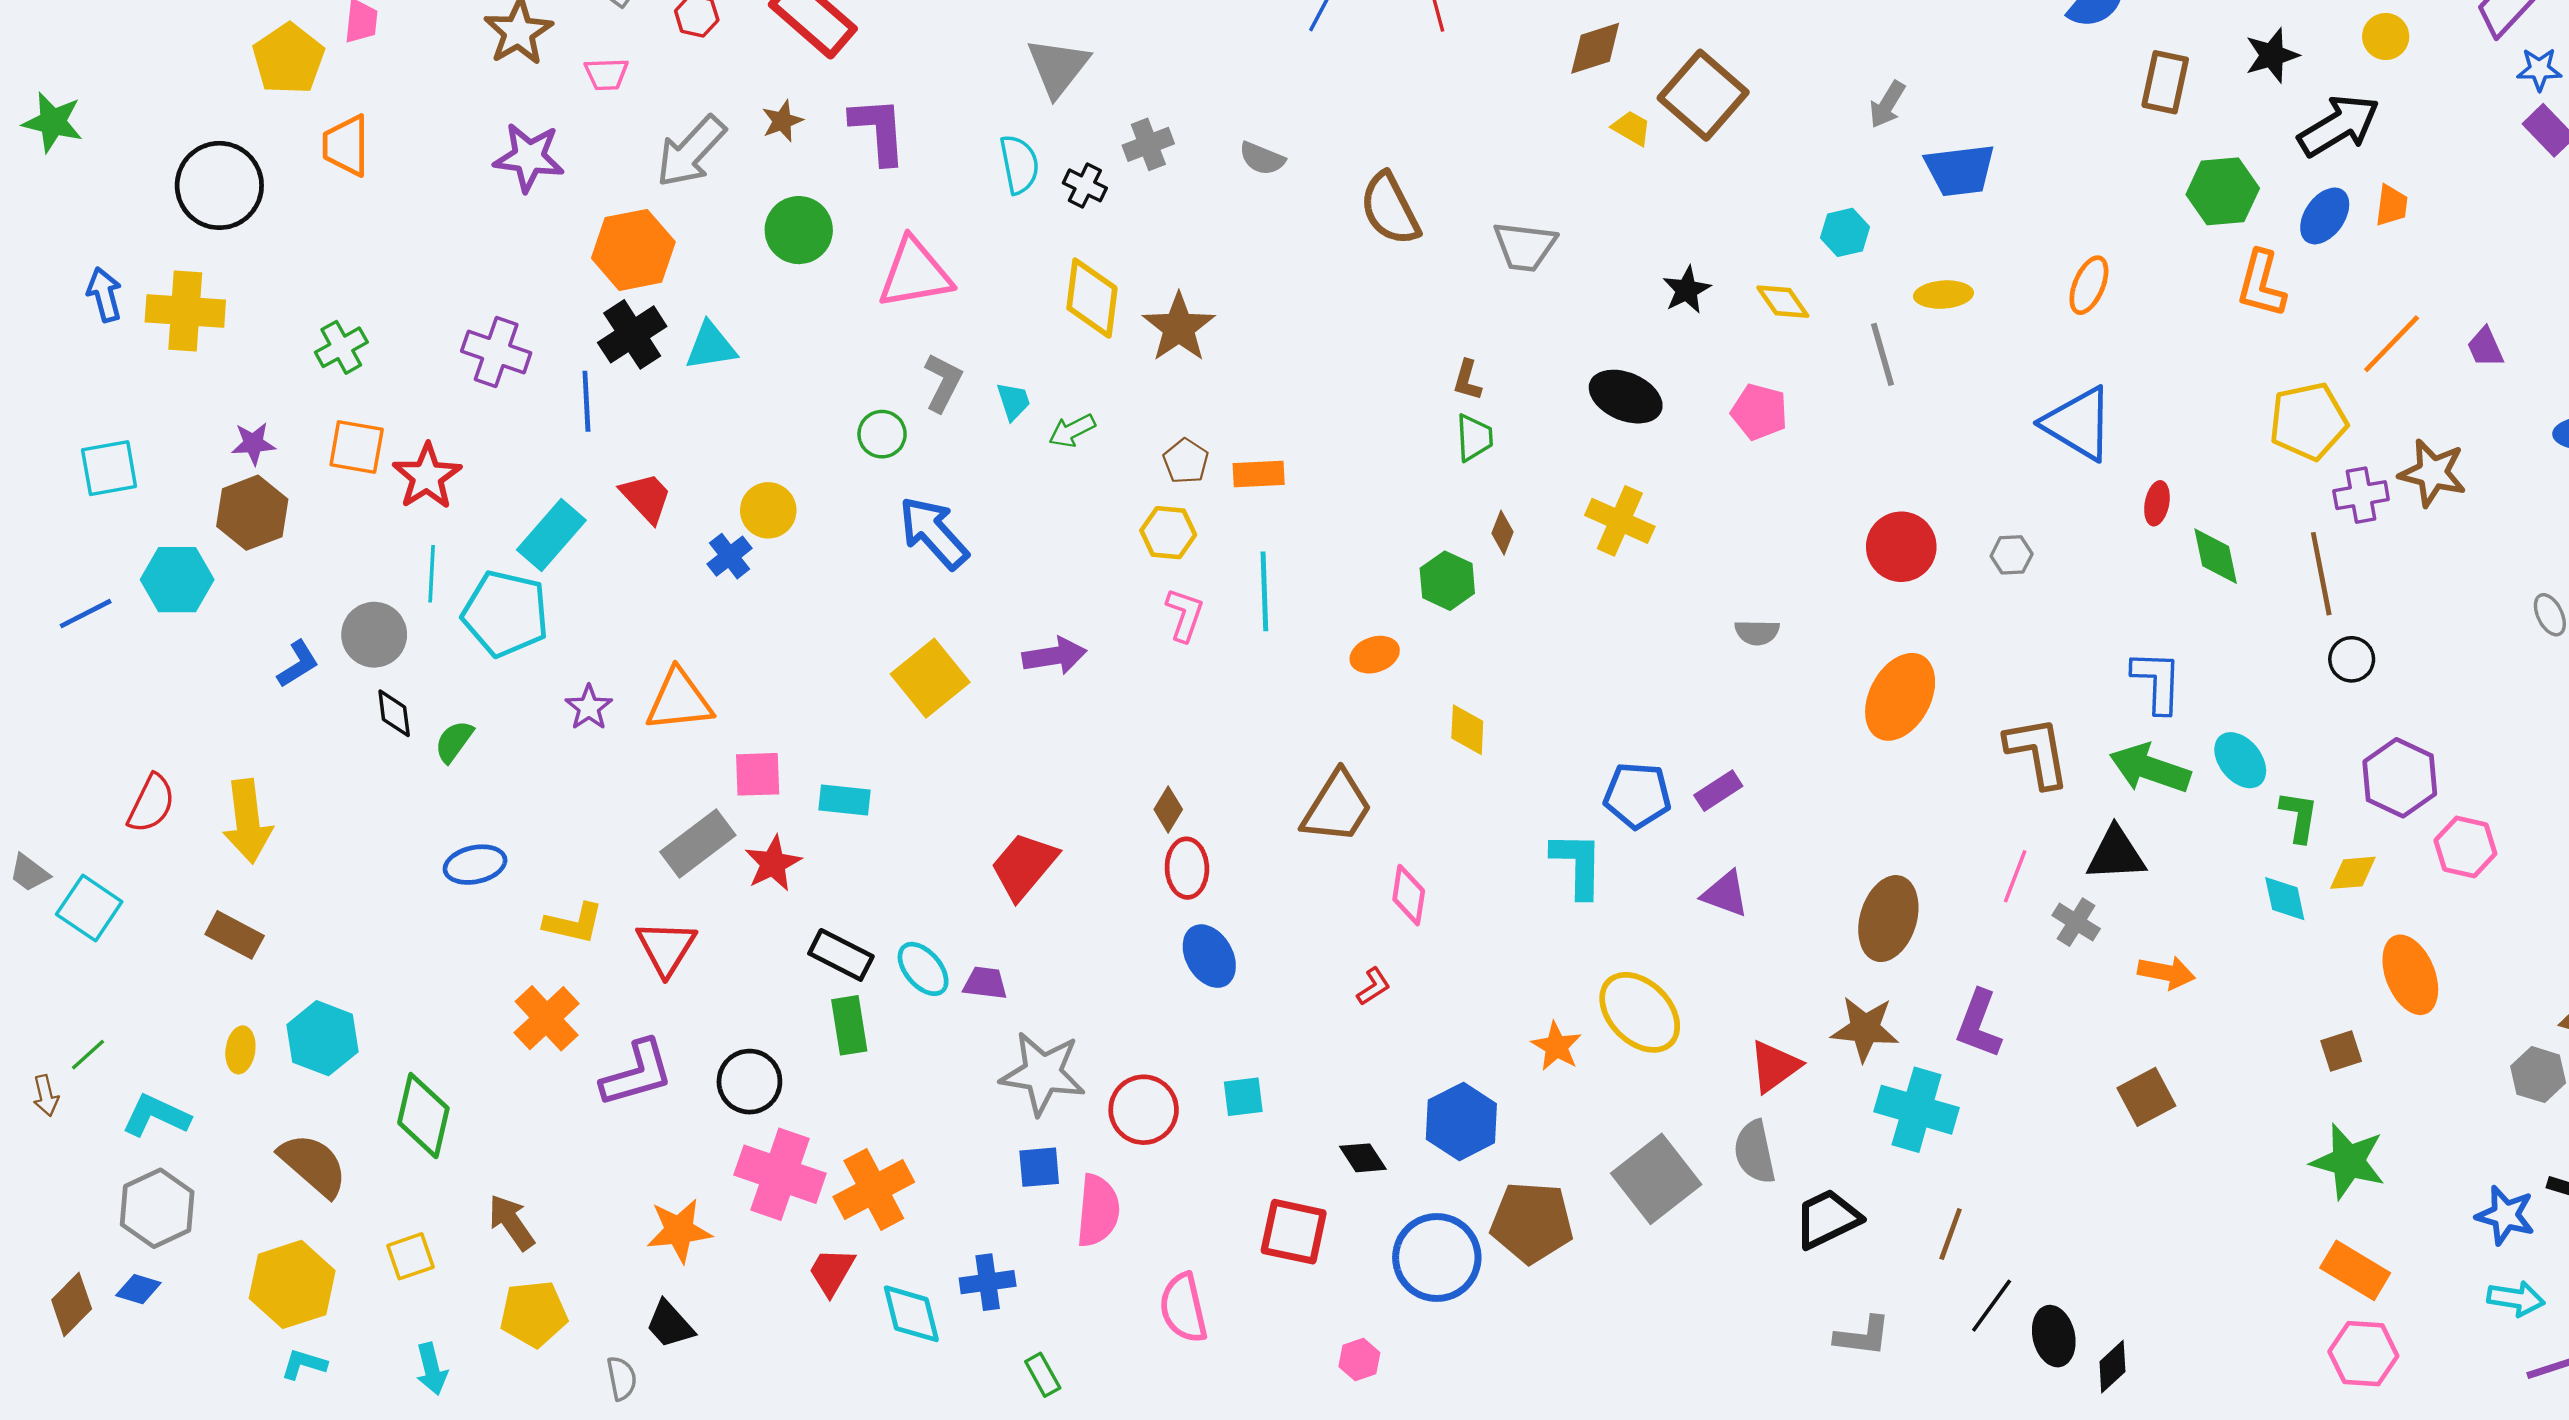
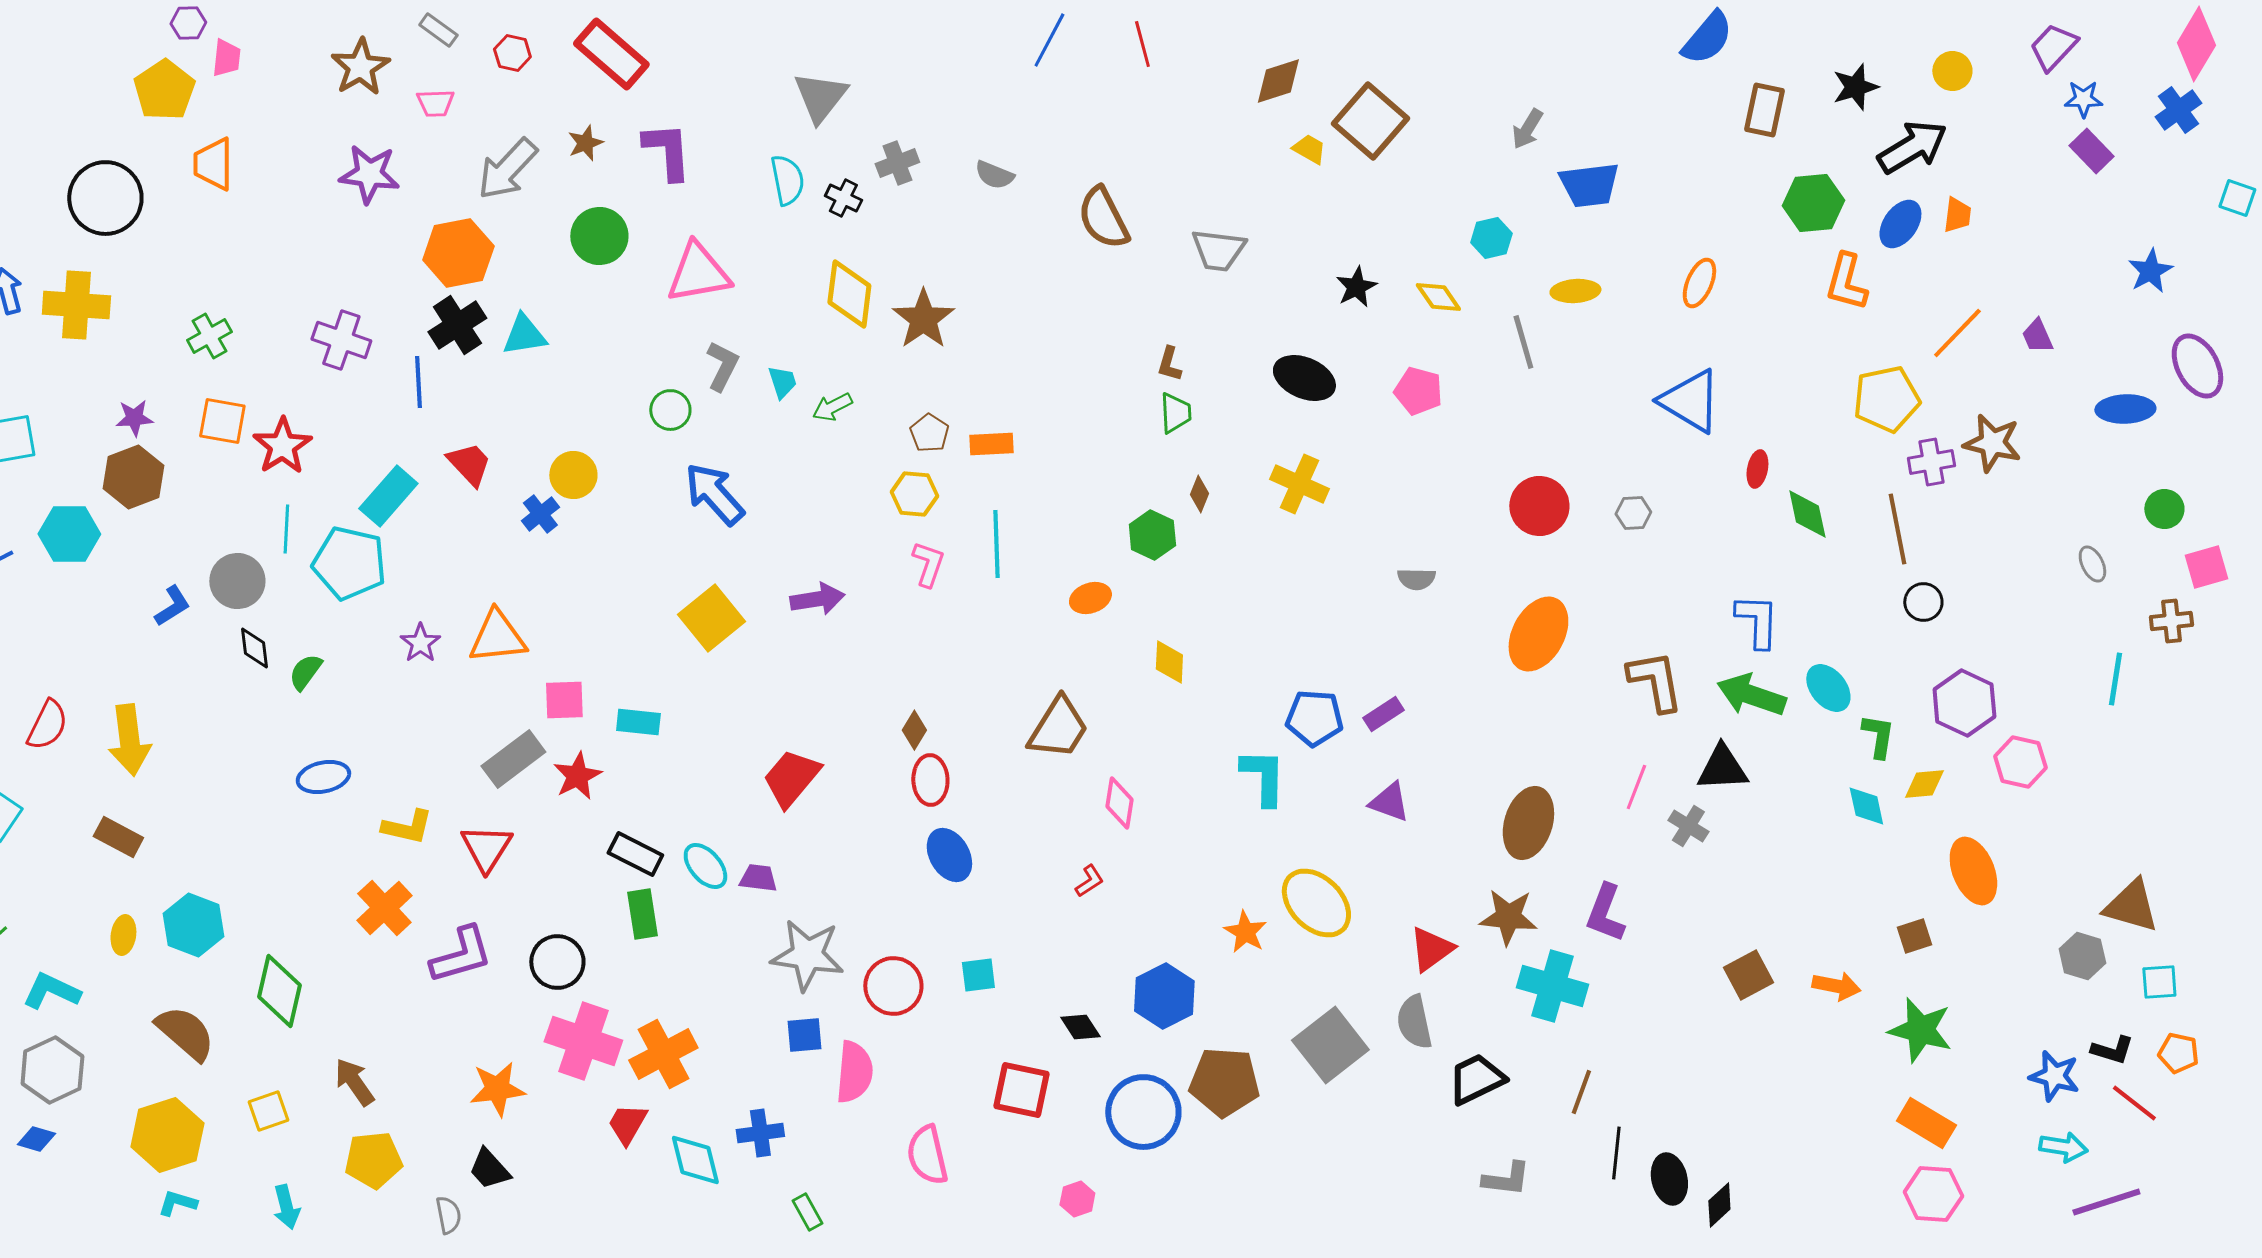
orange arrow: (2166, 972) -> (1836, 986), moved
black line: (1992, 1306) -> (1616, 1153), turned -30

